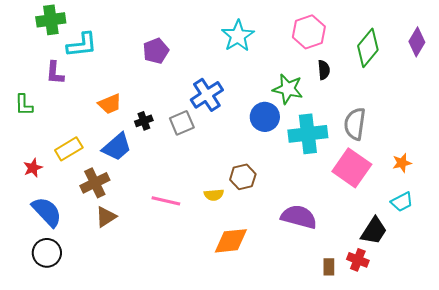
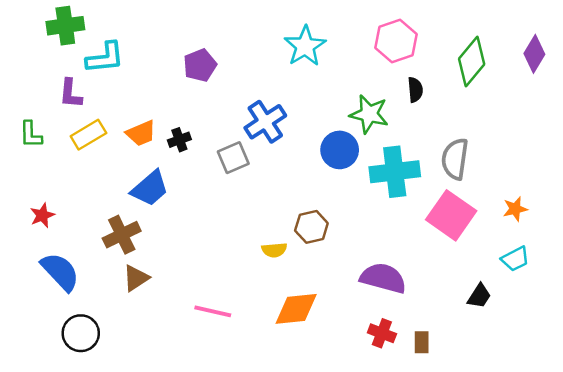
black cross: (144, 121) -> (179, 140), moved
yellow rectangle: (69, 149) -> (88, 135), moved
pink line: (166, 201) -> (213, 311), moved
black trapezoid: (374, 231) -> (479, 296), size x0.7
black circle: (47, 253) -> (81, 333), moved
red cross: (358, 260) -> (382, 333), moved

